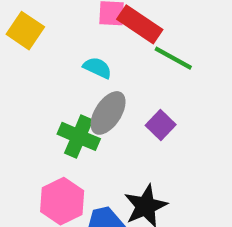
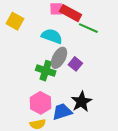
cyan semicircle: (97, 68) -> (52, 36), size x1.5
purple square: (161, 125) -> (75, 64), moved

